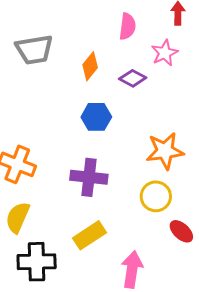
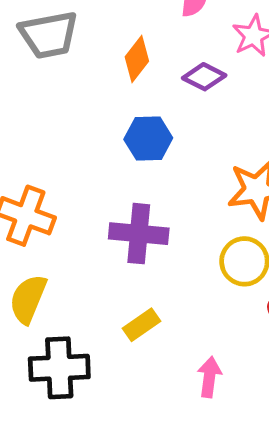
yellow rectangle: (89, 235) -> (141, 325), size x0.7
pink arrow: (132, 270) -> (209, 377), size x0.7

